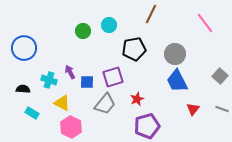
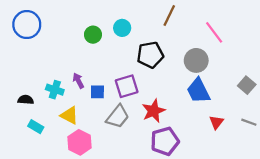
pink line: (205, 23) -> (214, 32), moved
blue circle: (24, 48) -> (27, 25), moved
red star: (137, 99) -> (154, 111), size x1.5

